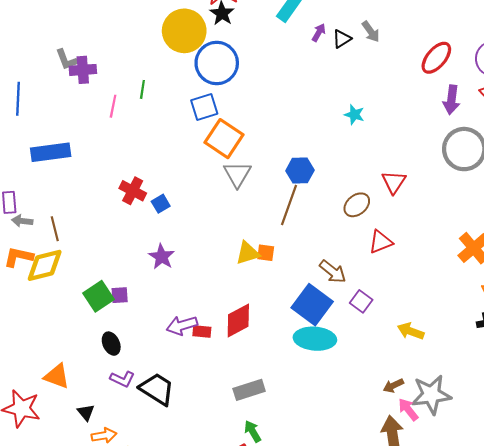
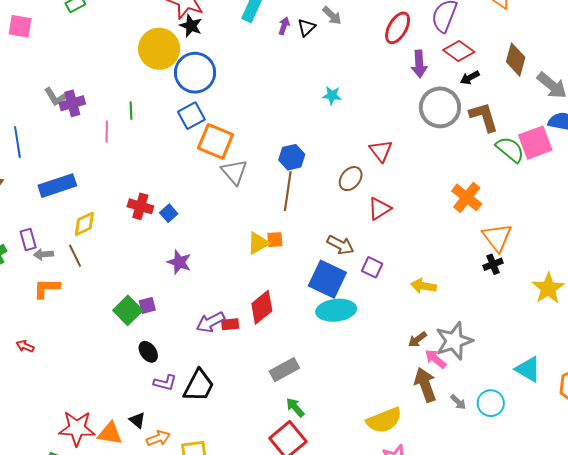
yellow diamond: (45, 265) -> (84, 224), moved, size x0.7
orange triangle: (57, 376) -> (110, 433), moved
black trapezoid: (157, 389) -> (199, 386), turned 96

